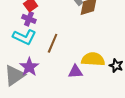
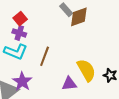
yellow semicircle: (93, 59) -> (86, 70), turned 60

